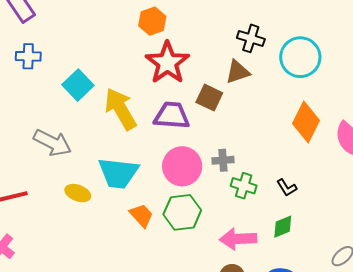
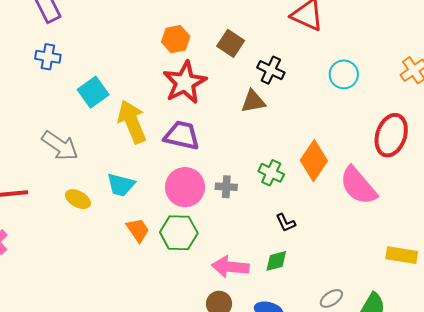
cyan circle: (300, 57) -> (344, 74), moved, size x0.7
brown square: (209, 98) -> (231, 43), moved
cyan trapezoid: (118, 173) -> (121, 185), size x0.7
green cross: (244, 186) -> (271, 173), moved

